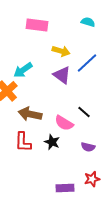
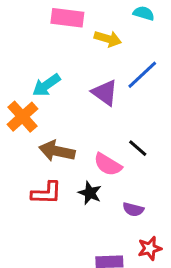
yellow arrow: (61, 51) -> (108, 39), moved
red L-shape: (23, 142) -> (46, 193), turned -90
purple semicircle: (88, 147) -> (133, 209), moved

